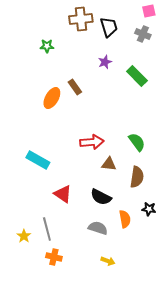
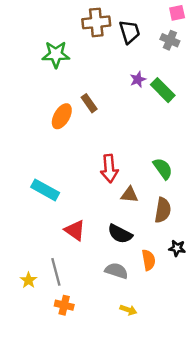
green star: (47, 46) -> (56, 54), size x1.6
purple star: (105, 62) -> (138, 79), moved
red arrow: (92, 142) -> (109, 169), turned 90

